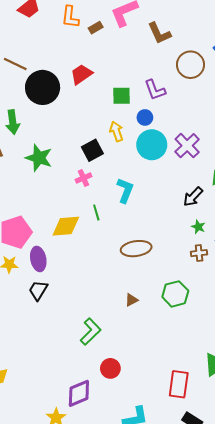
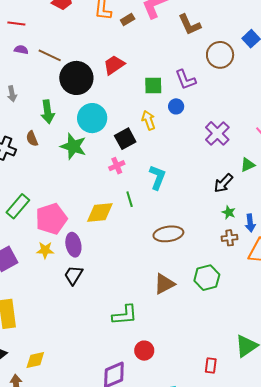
cyan circle: (152, 145) -> (92, 118), moved
brown triangle: (131, 300) -> (164, 284), size x1.6
green L-shape: (91, 332) -> (125, 315), turned 40
red rectangle: (179, 384) -> (211, 365), size x0.6

